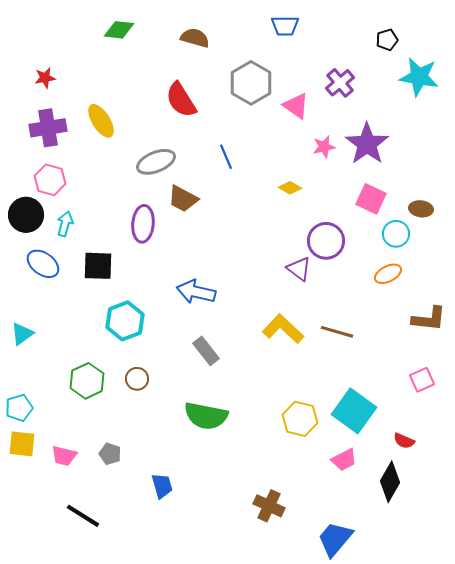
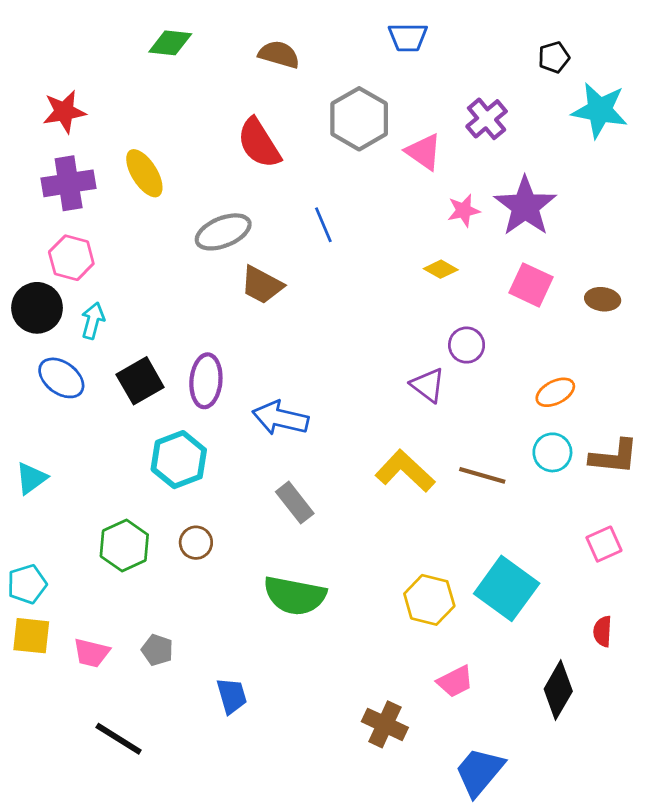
red star: (45, 78) -> (64, 112), size x1.4
yellow diamond: (290, 188) -> (441, 269), moved
purple ellipse: (143, 224) -> (206, 381), moved
cyan circle: (396, 234) -> (552, 452), moved
purple circle: (326, 241) -> (467, 345), size x0.7
black square: (98, 266) -> (140, 381), turned -32
red semicircle: (404, 441) -> (603, 631), moved, turned 70
pink trapezoid: (344, 460) -> (455, 681), moved

